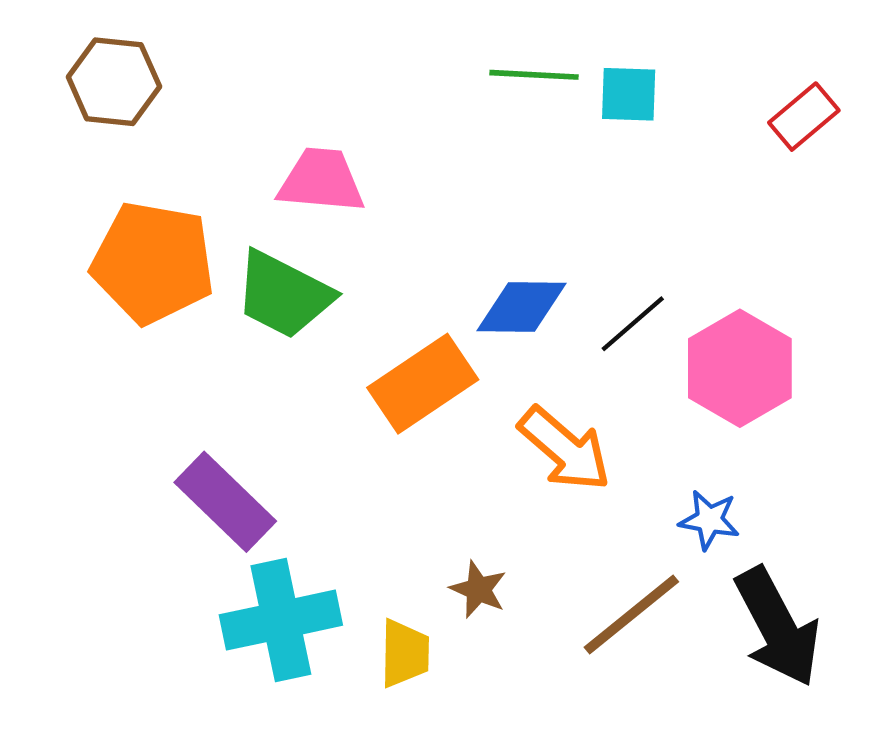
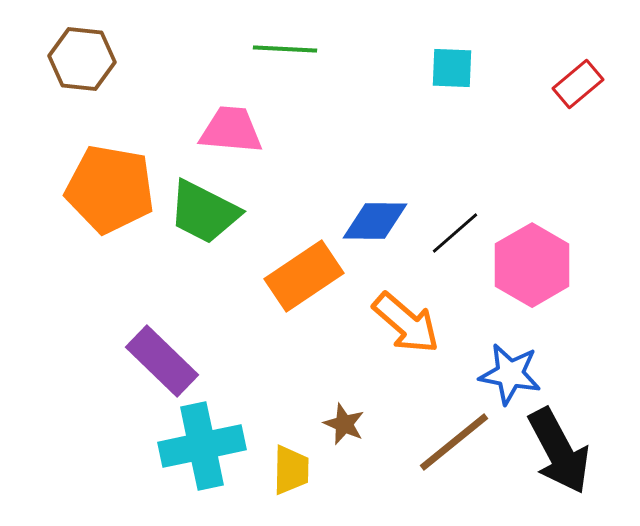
green line: (534, 75) -> (285, 49), moved
blue star: (709, 520) -> (510, 374), size x1.4

